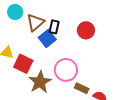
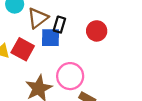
blue square: (47, 38) -> (50, 38), turned 36
red square: (23, 64) -> (23, 49), moved

